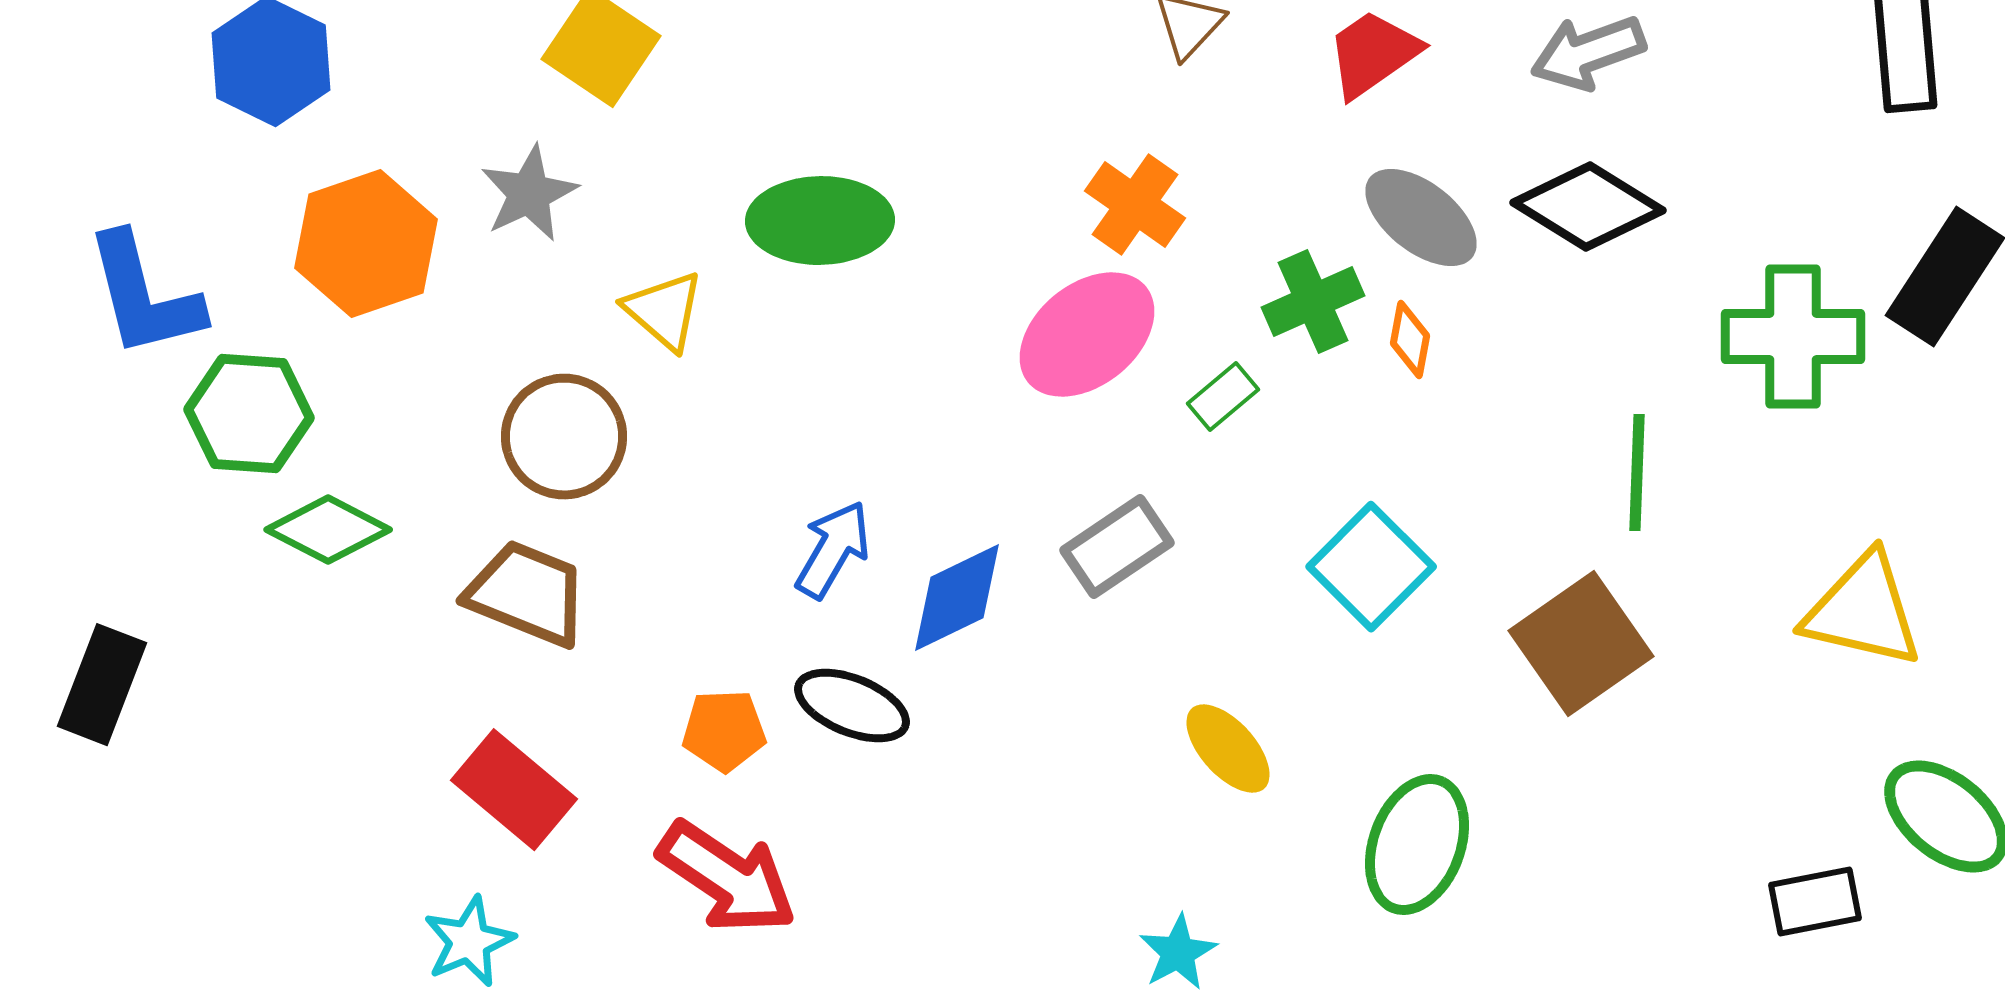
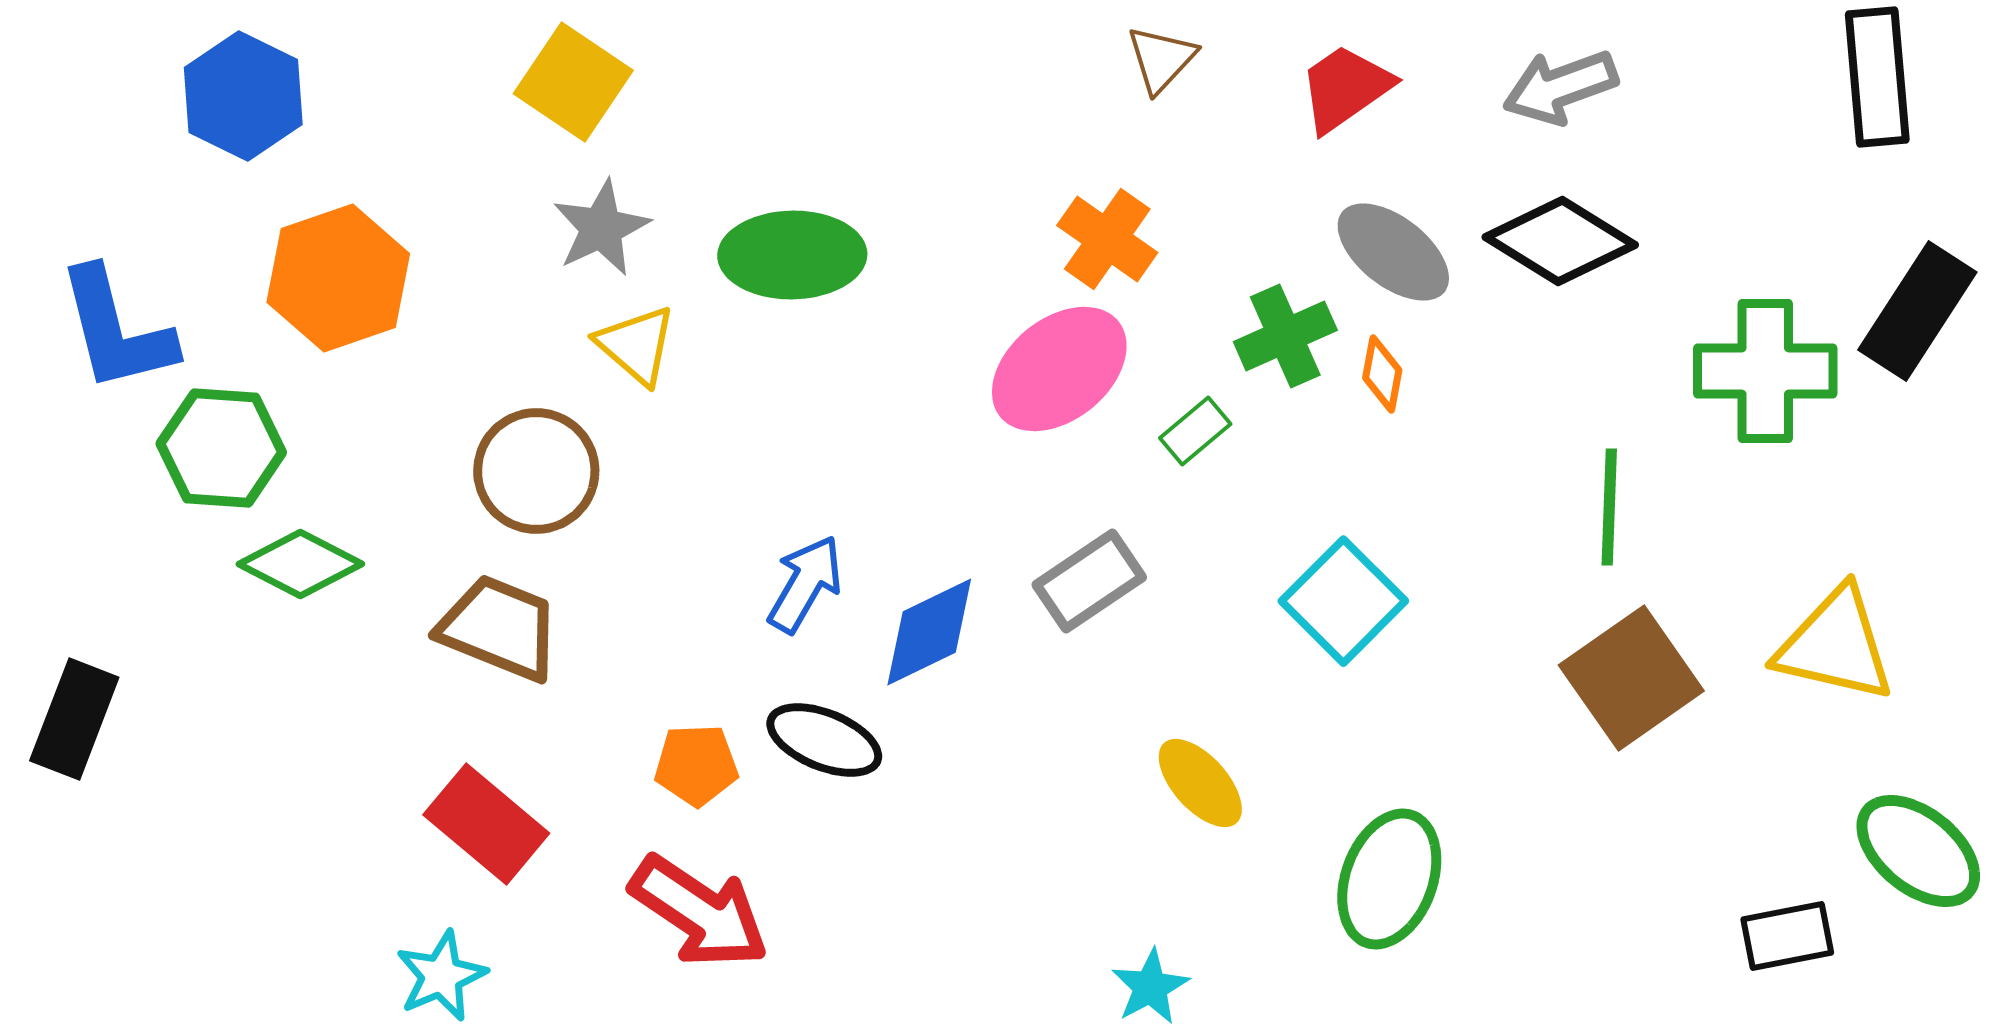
gray star: (529, 194) -> (601, 228), moved
brown square: (1581, 644) -> (1631, 678), moved

